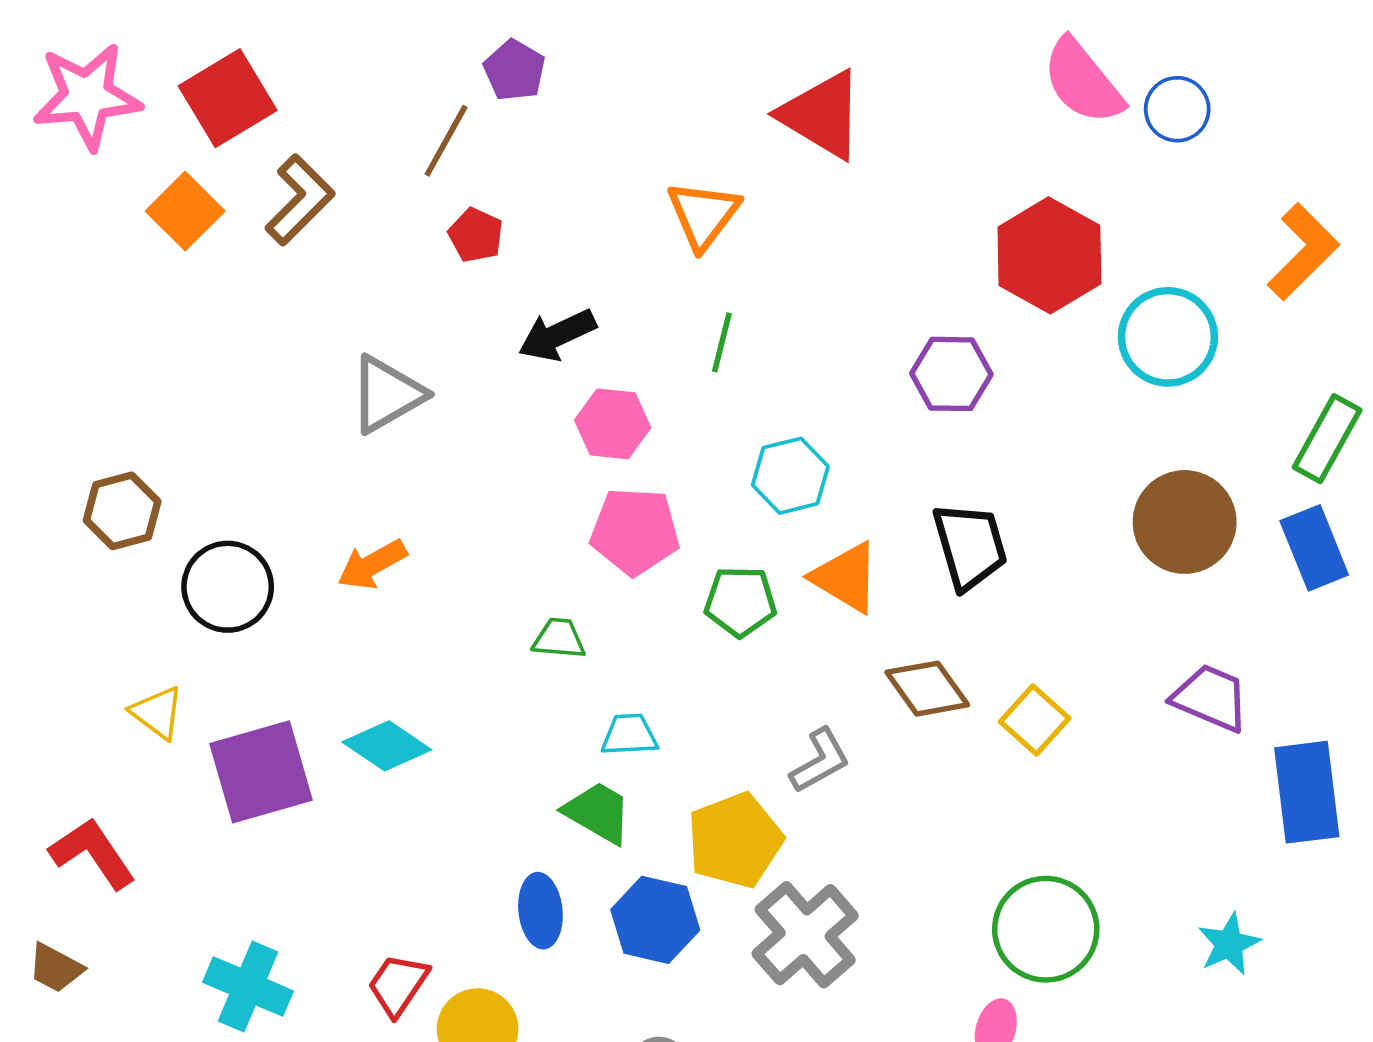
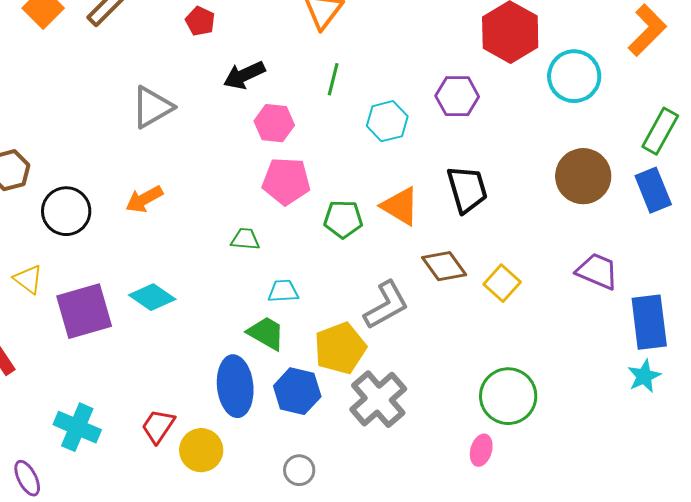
cyan hexagon: (790, 476) -> (387, 121), moved
gray L-shape: (820, 761) -> (386, 305), size x1.4
blue ellipse: (540, 911) -> (235, 386), size x1.5
cyan star: (1229, 944) -> (644, 376), moved

